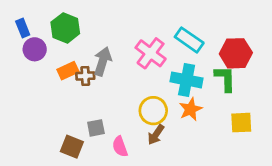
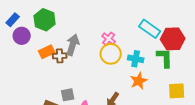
blue rectangle: (23, 28) -> (13, 20), turned 64
cyan rectangle: (189, 40) -> (150, 29), moved
pink cross: (151, 53) -> (109, 39), size x0.6
cyan cross: (187, 80) -> (136, 59), size x0.7
yellow circle: (153, 111) -> (111, 54), moved

